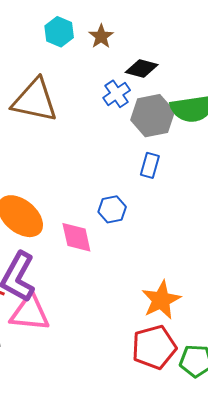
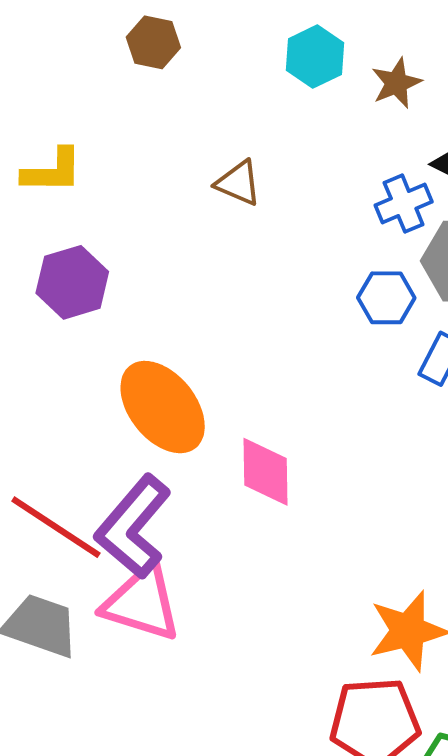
brown triangle: (35, 100) -> (238, 183), size x0.5
blue hexagon: (112, 209) -> (386, 298), moved

